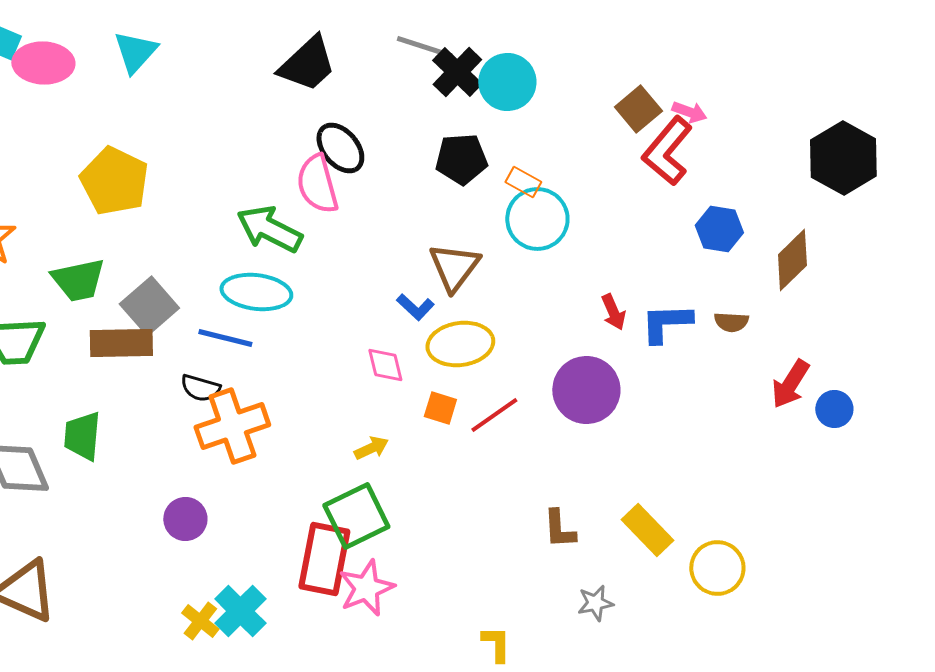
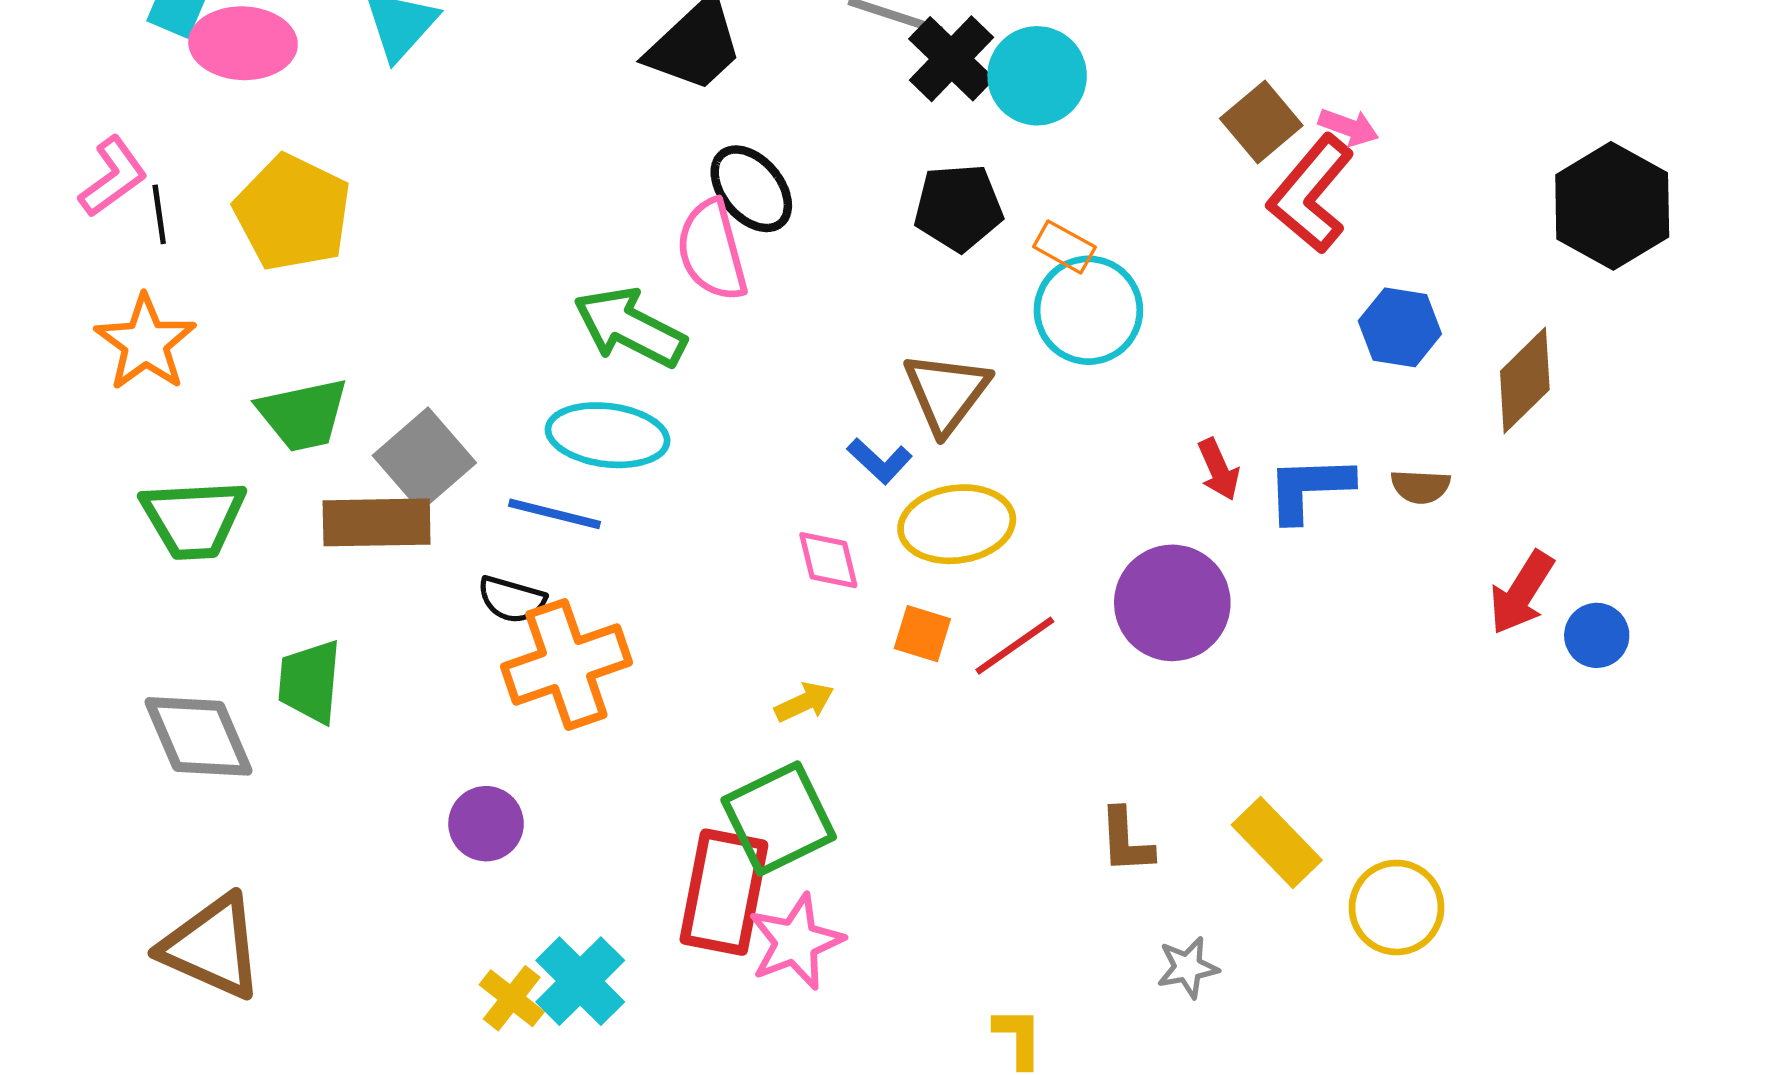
yellow pentagon: (114, 181) -> (293, 213), moved

